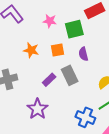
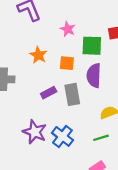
purple semicircle: (83, 54) -> (94, 75), size x1.5
purple star: (38, 109) -> (35, 132), moved, turned -30
blue cross: (85, 117) -> (62, 136), moved

